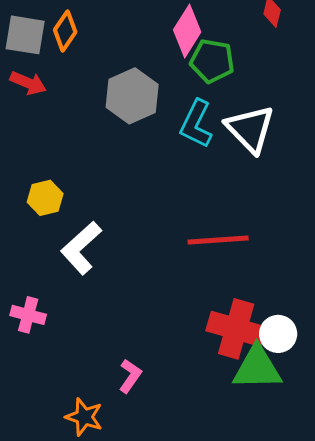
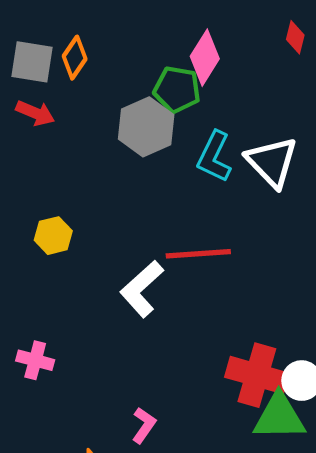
green pentagon: (212, 61) -> (177, 90), moved
red line: (218, 240) -> (198, 254), moved
white L-shape: (81, 248) -> (142, 289), moved

